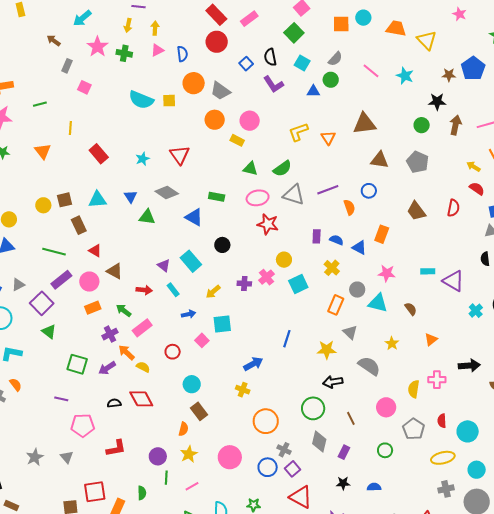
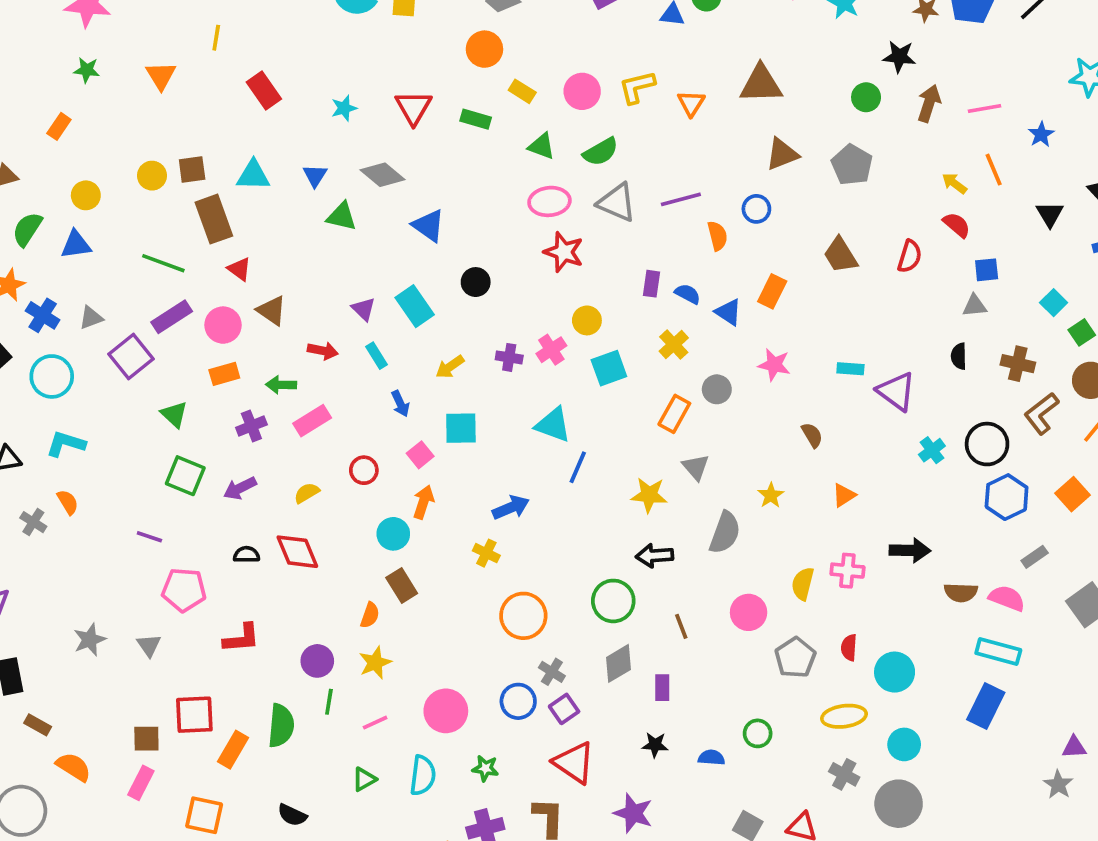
pink circle: (250, 121) -> (582, 91), moved
brown triangle: (380, 160) -> (782, 154), turned -36
green rectangle: (217, 197) -> (476, 119), moved
brown rectangle: (79, 225) -> (214, 219), size x1.4
cyan triangle: (378, 303) -> (553, 425), moved
green arrow: (124, 310) -> (281, 385), turned -42
blue arrow: (189, 314) -> (400, 404), turned 72
green triangle: (49, 331) -> (174, 414), moved
orange arrow: (126, 352) -> (424, 502), moved, turned 60
gray semicircle: (369, 366) -> (725, 533), turned 70
yellow semicircle: (143, 367) -> (307, 493), turned -64
gray diamond: (319, 442) -> (618, 663), turned 40
green circle: (385, 450) -> (758, 733), moved
purple rectangle: (344, 452) -> (662, 688), turned -32
pink circle: (230, 457) -> (446, 711), moved
gray cross: (446, 489) -> (844, 774), turned 35
green semicircle: (142, 493) -> (281, 726), size x1.6

